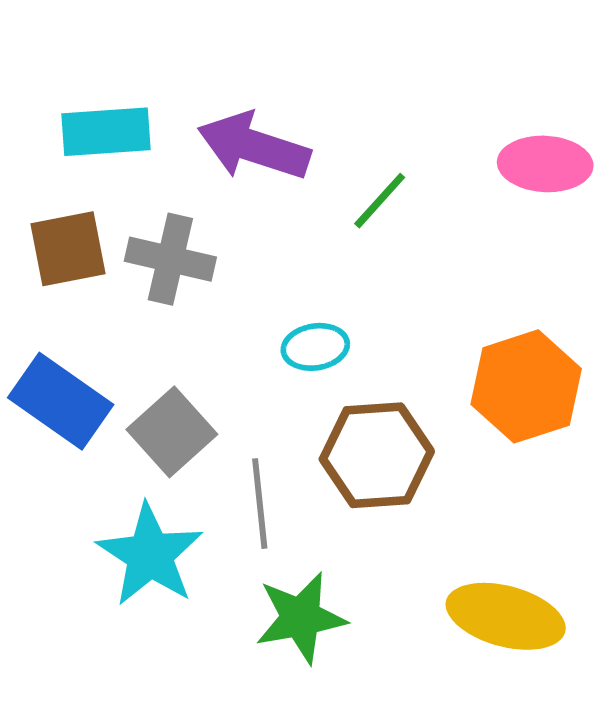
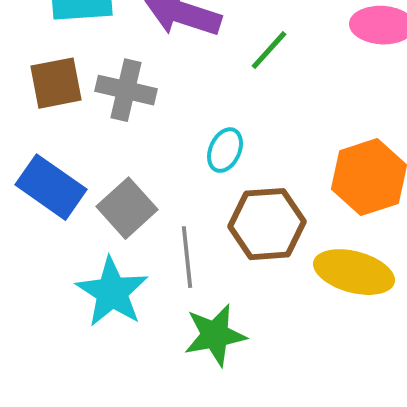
cyan ellipse: (315, 347) -> (225, 150), turned -57
yellow ellipse: (506, 616) -> (354, 272), moved

